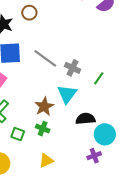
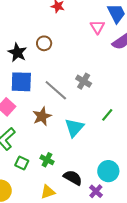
gray cross: (73, 68) -> (84, 81), moved
brown star: (44, 107) -> (42, 116), moved
black semicircle: (85, 119) -> (73, 178), moved, turned 30
purple cross: (94, 156) -> (96, 191), turned -32

